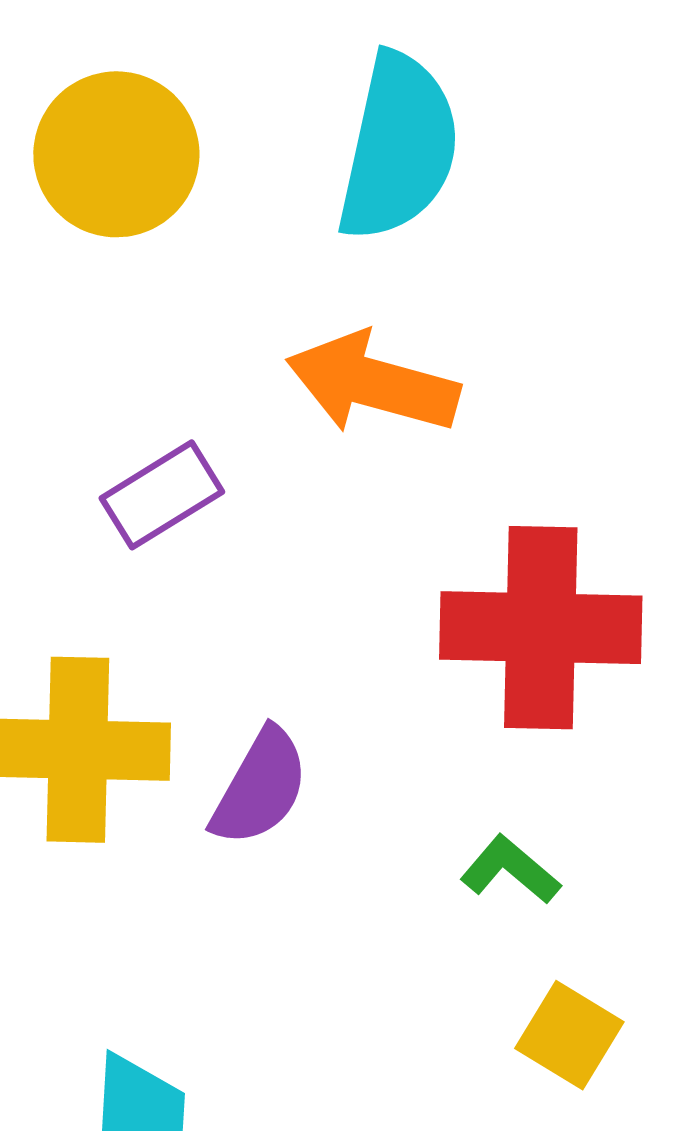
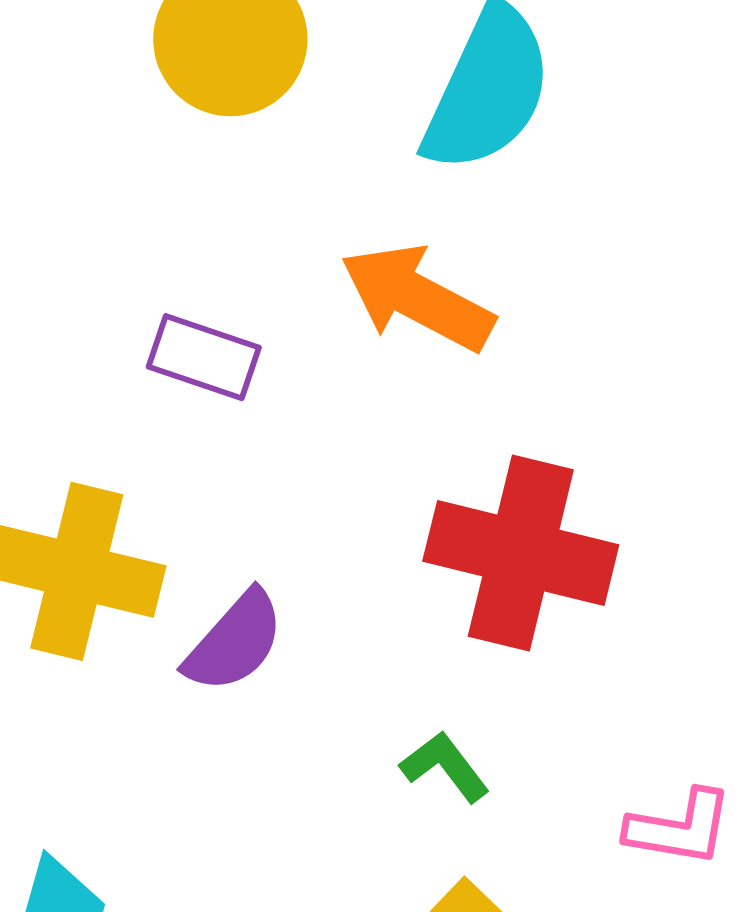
purple rectangle: (162, 495) -> (204, 357), turned 38

